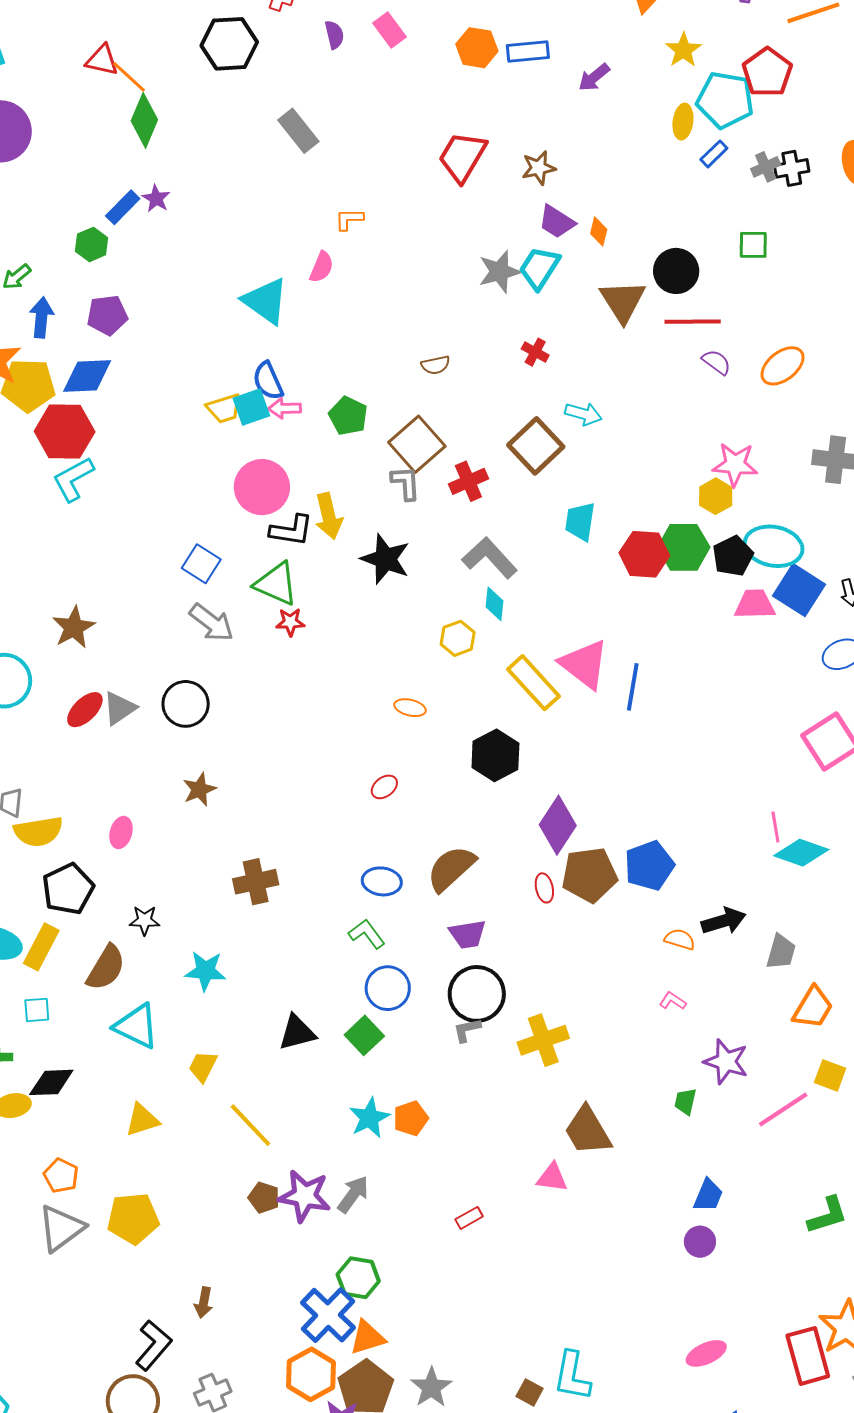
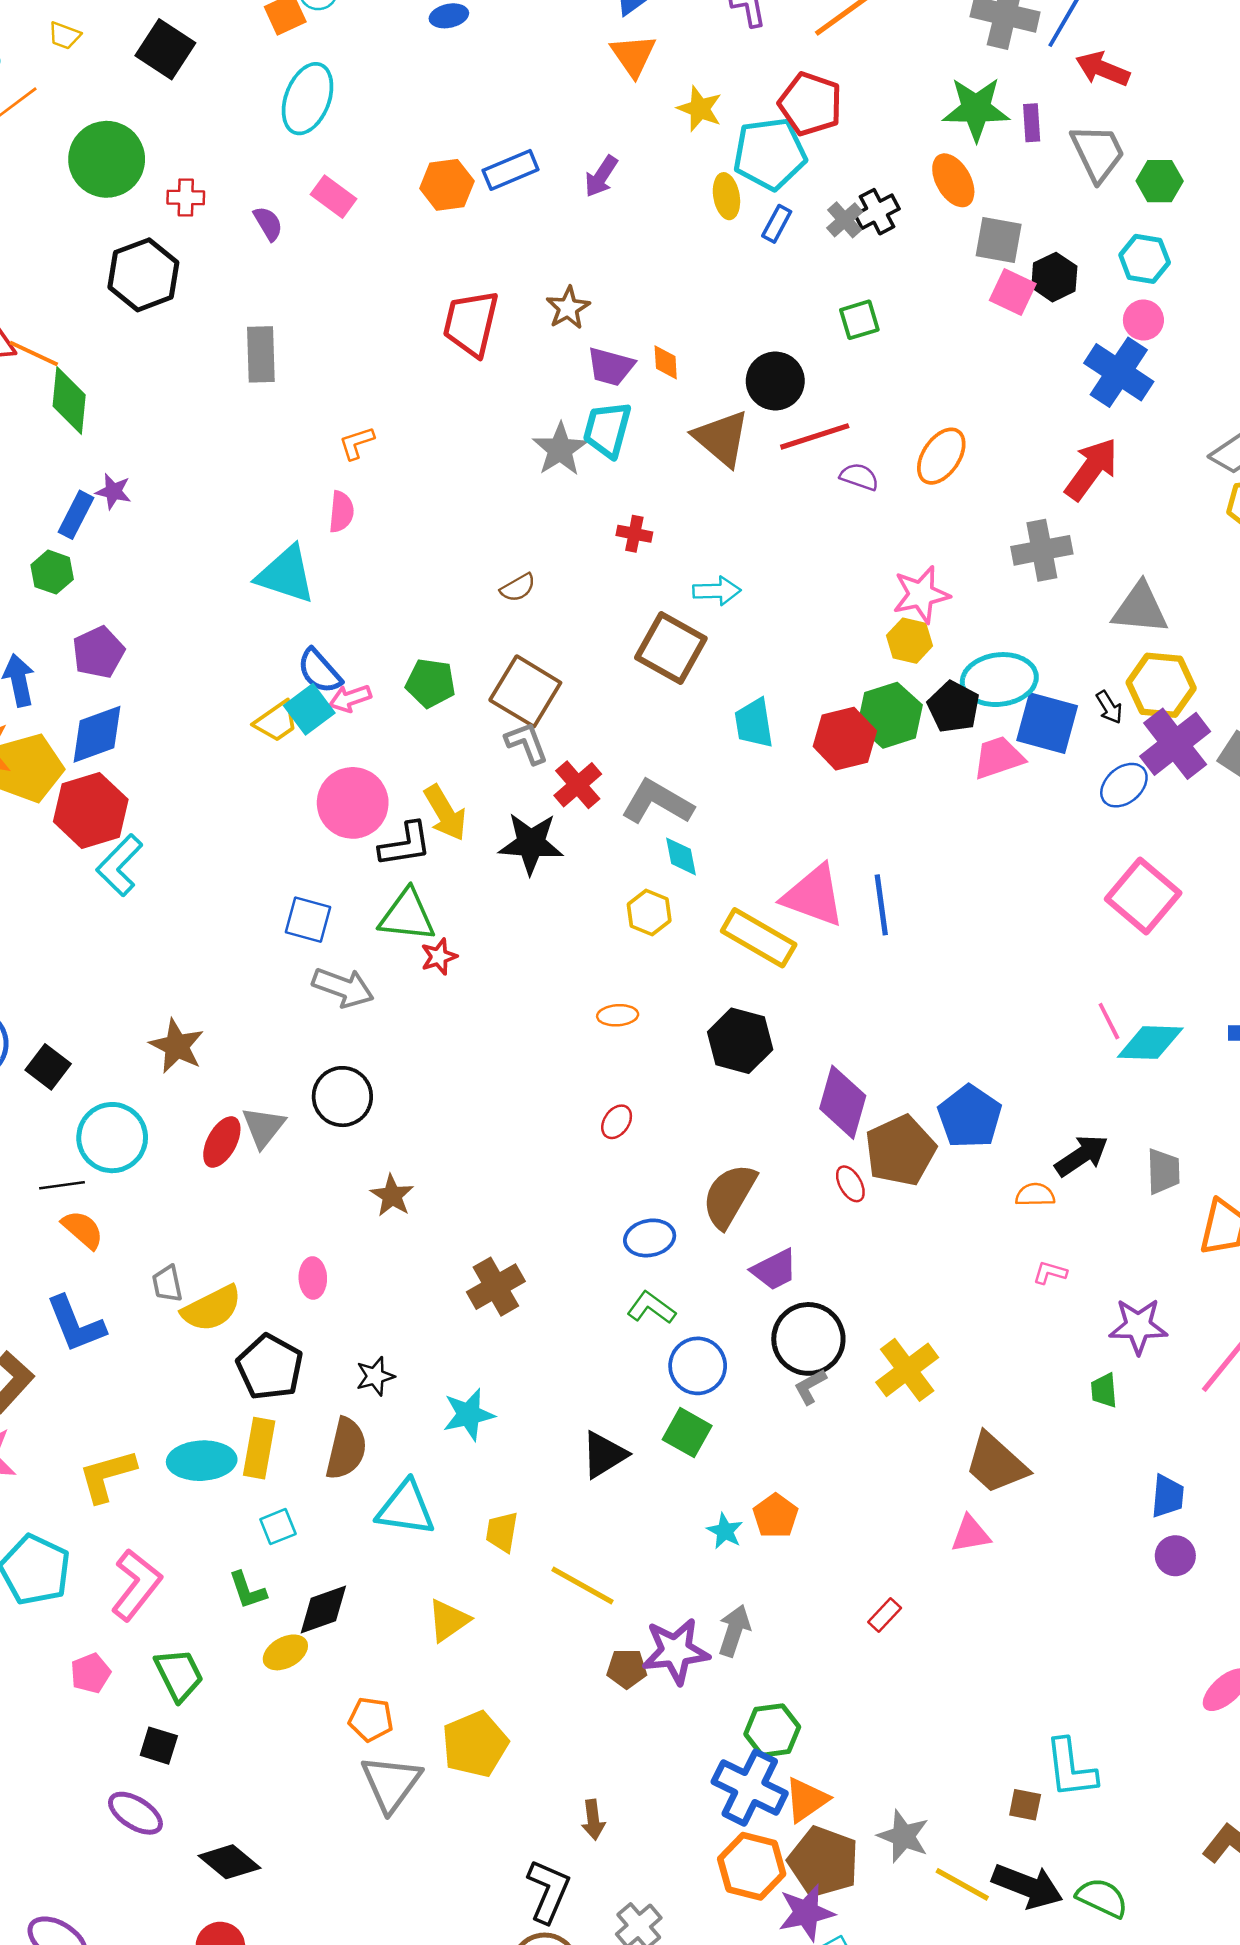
gray rectangle: (298, 131) -> (261, 354), turned 54
red cross: (468, 481) -> (578, 785), moved
cyan star: (369, 1118) -> (725, 1531), size x0.7

